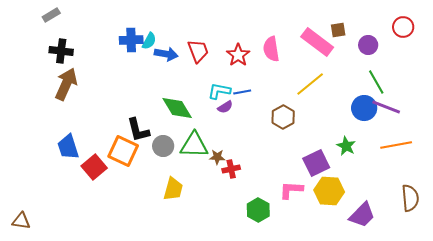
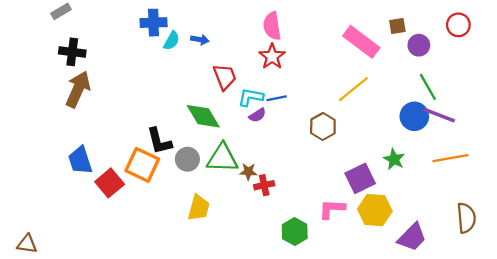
brown square: (338, 30) -> (397, 26), moved
blue cross: (131, 40) -> (154, 23), moved
pink semicircle: (271, 49) -> (272, 26), moved
red trapezoid: (198, 51) -> (225, 77), moved
blue arrow: (166, 54) -> (200, 40), moved, size x0.7

